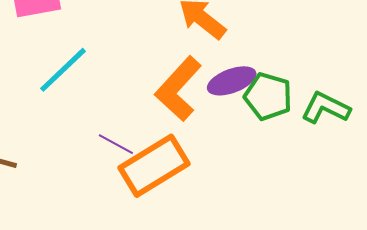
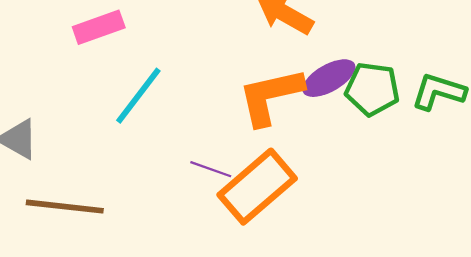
orange L-shape: (178, 89) -> (271, 96), turned 44

